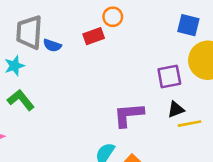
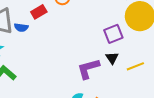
red rectangle: (94, 36) -> (39, 12), moved
black triangle: (176, 109) -> (112, 58), moved, turned -32

